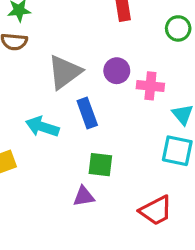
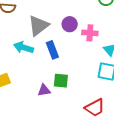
cyan arrow: (42, 127) -> (24, 47), moved
purple triangle: (84, 196) -> (44, 90), moved

